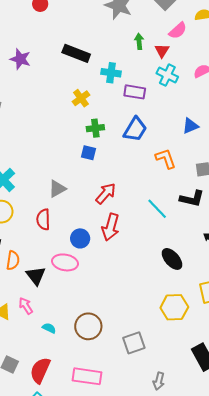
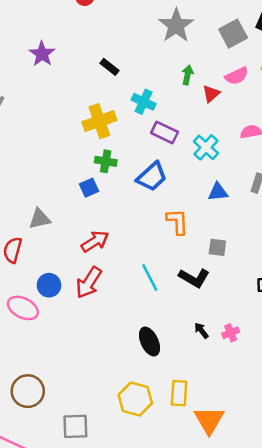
black rectangle: (76, 53) -> (110, 67), size x0.6
cyan cross: (167, 75) -> (206, 147), moved
yellow cross: (81, 98) -> (99, 121), size x1.5
blue square: (88, 153) -> (89, 188), turned 35

